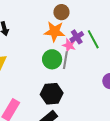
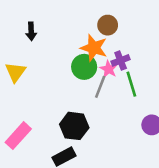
green line: (93, 39) -> (131, 84), moved
green circle: (52, 59) -> (84, 67), moved

